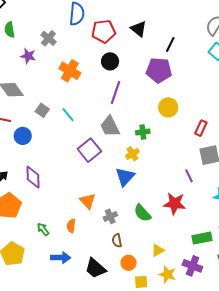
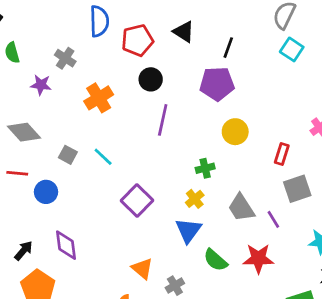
orange cross: (70, 71) -> (99, 98), turned 35
gray trapezoid: (110, 126) -> (241, 208), moved
green semicircle: (142, 213) -> (215, 260), moved

